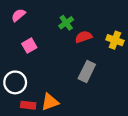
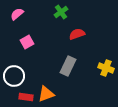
green cross: (66, 23) -> (61, 12), moved
yellow cross: (115, 40) -> (106, 68), moved
gray rectangle: (87, 72) -> (68, 66), moved

